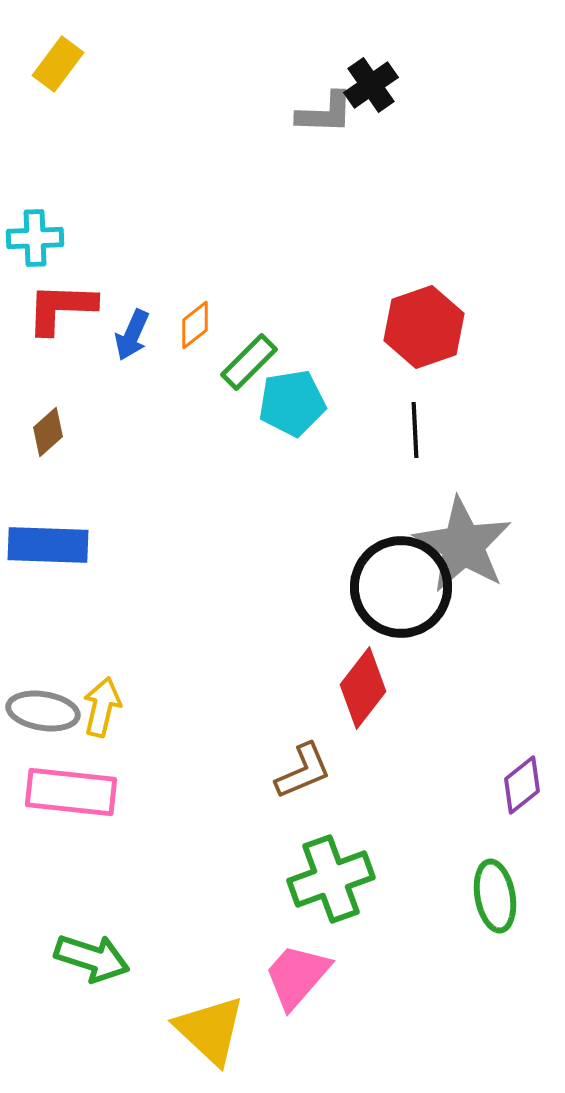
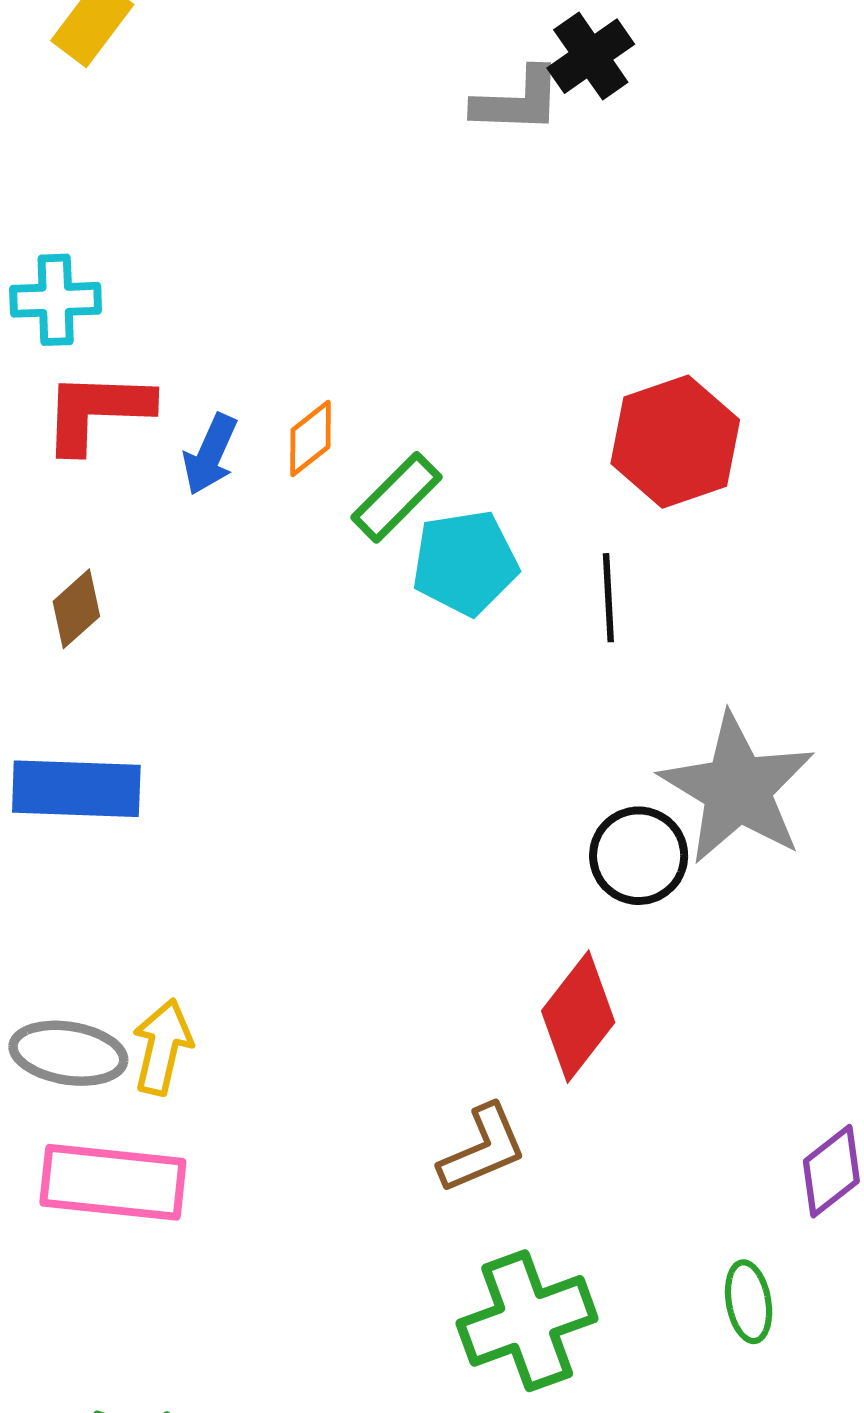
black line: (415, 430) -> (608, 598), moved
black circle: (401, 587) -> (639, 856), size x0.6
green ellipse: (495, 896) -> (749, 1302), moved, size x0.7

